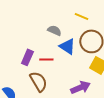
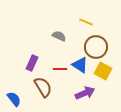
blue triangle: (67, 46) -> (80, 65), moved
red line: (46, 59) -> (60, 69), moved

